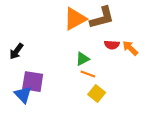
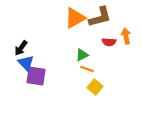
orange arrow: (130, 48) -> (126, 36), moved, turned 35
blue triangle: (23, 95) -> (26, 63), moved

